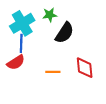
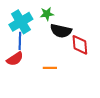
black semicircle: (65, 33) -> (61, 31), turned 70
red diamond: (85, 68) -> (80, 45), moved

